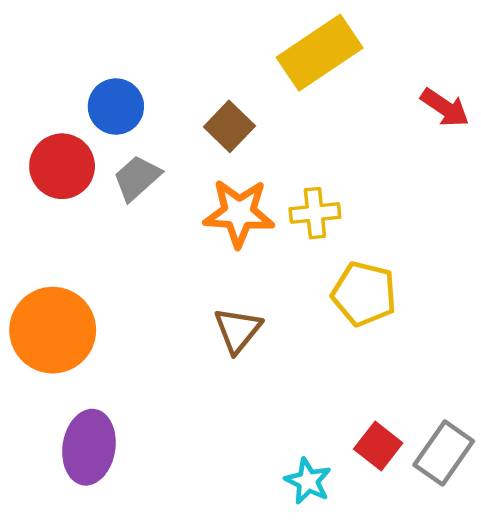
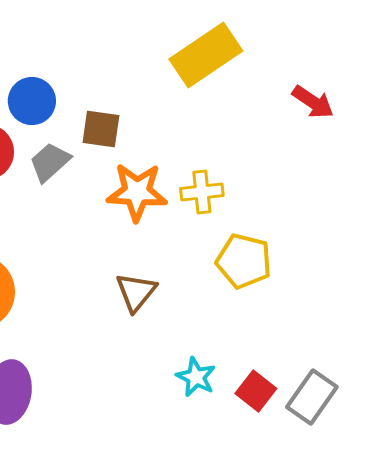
brown square: (229, 126) -> (101, 129), moved, turned -36
cyan star: (308, 481) -> (196, 377), moved

